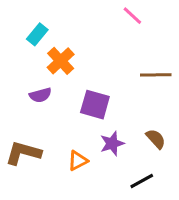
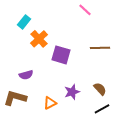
purple semicircle: (40, 95) -> (26, 75), moved
purple square: (95, 105) -> (61, 55), moved
black line: (142, 181) -> (102, 109), moved

